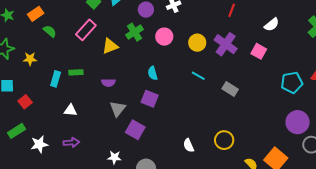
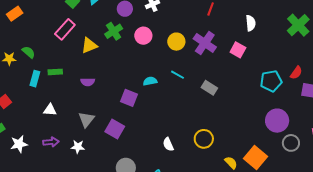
white semicircle: (272, 25) -> (251, 23), turned -56
green semicircle: (50, 31) -> (29, 52), moved
cyan semicircle: (153, 73) -> (150, 81), moved, turned 96
gray triangle: (118, 109) -> (86, 119), moved
white star: (114, 157) -> (78, 147), moved

